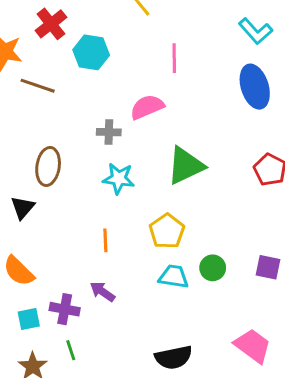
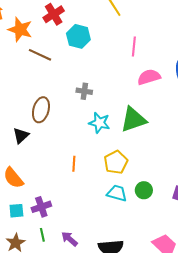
pink semicircle: (147, 107) -> (149, 77), moved
cyan star: (119, 178) -> (99, 123), moved
purple arrow: (102, 292) -> (69, 239), moved
purple cross: (65, 309) -> (41, 207), turned -36

